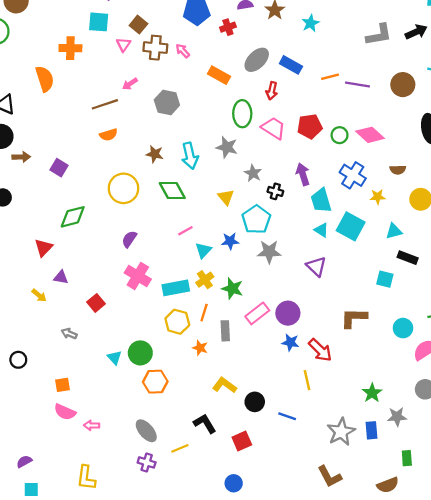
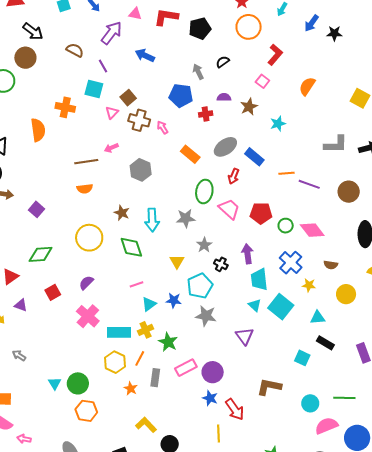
gray star: (227, 147) -> (186, 218), turned -30
red square: (96, 303) -> (53, 292), moved

